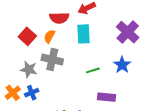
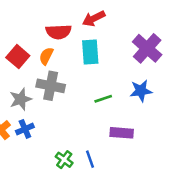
blue star: (122, 65) -> (141, 91), turned 30
gray star: (29, 69) -> (21, 99), turned -30

